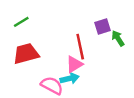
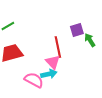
pink triangle: (74, 64) -> (53, 62), turned -42

